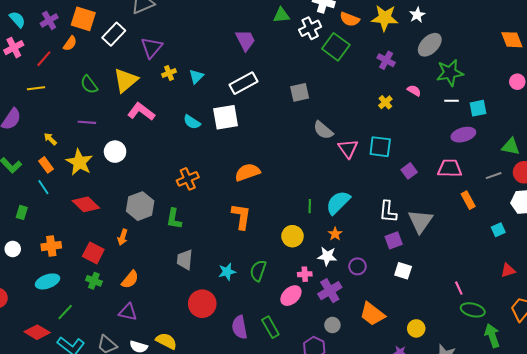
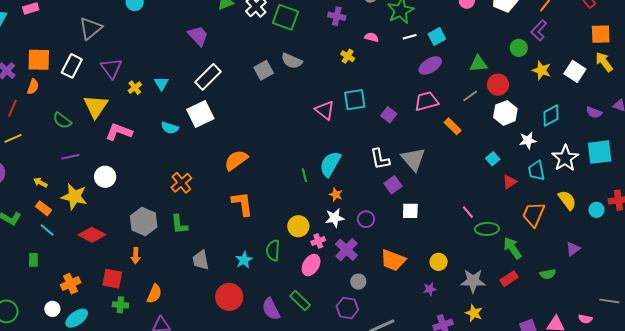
gray semicircle: (323, 130) -> (292, 61), moved
cyan square: (498, 230) -> (493, 159), moved
yellow circle: (292, 236) -> (298, 226), moved
white circle: (13, 249) -> (52, 309), moved

